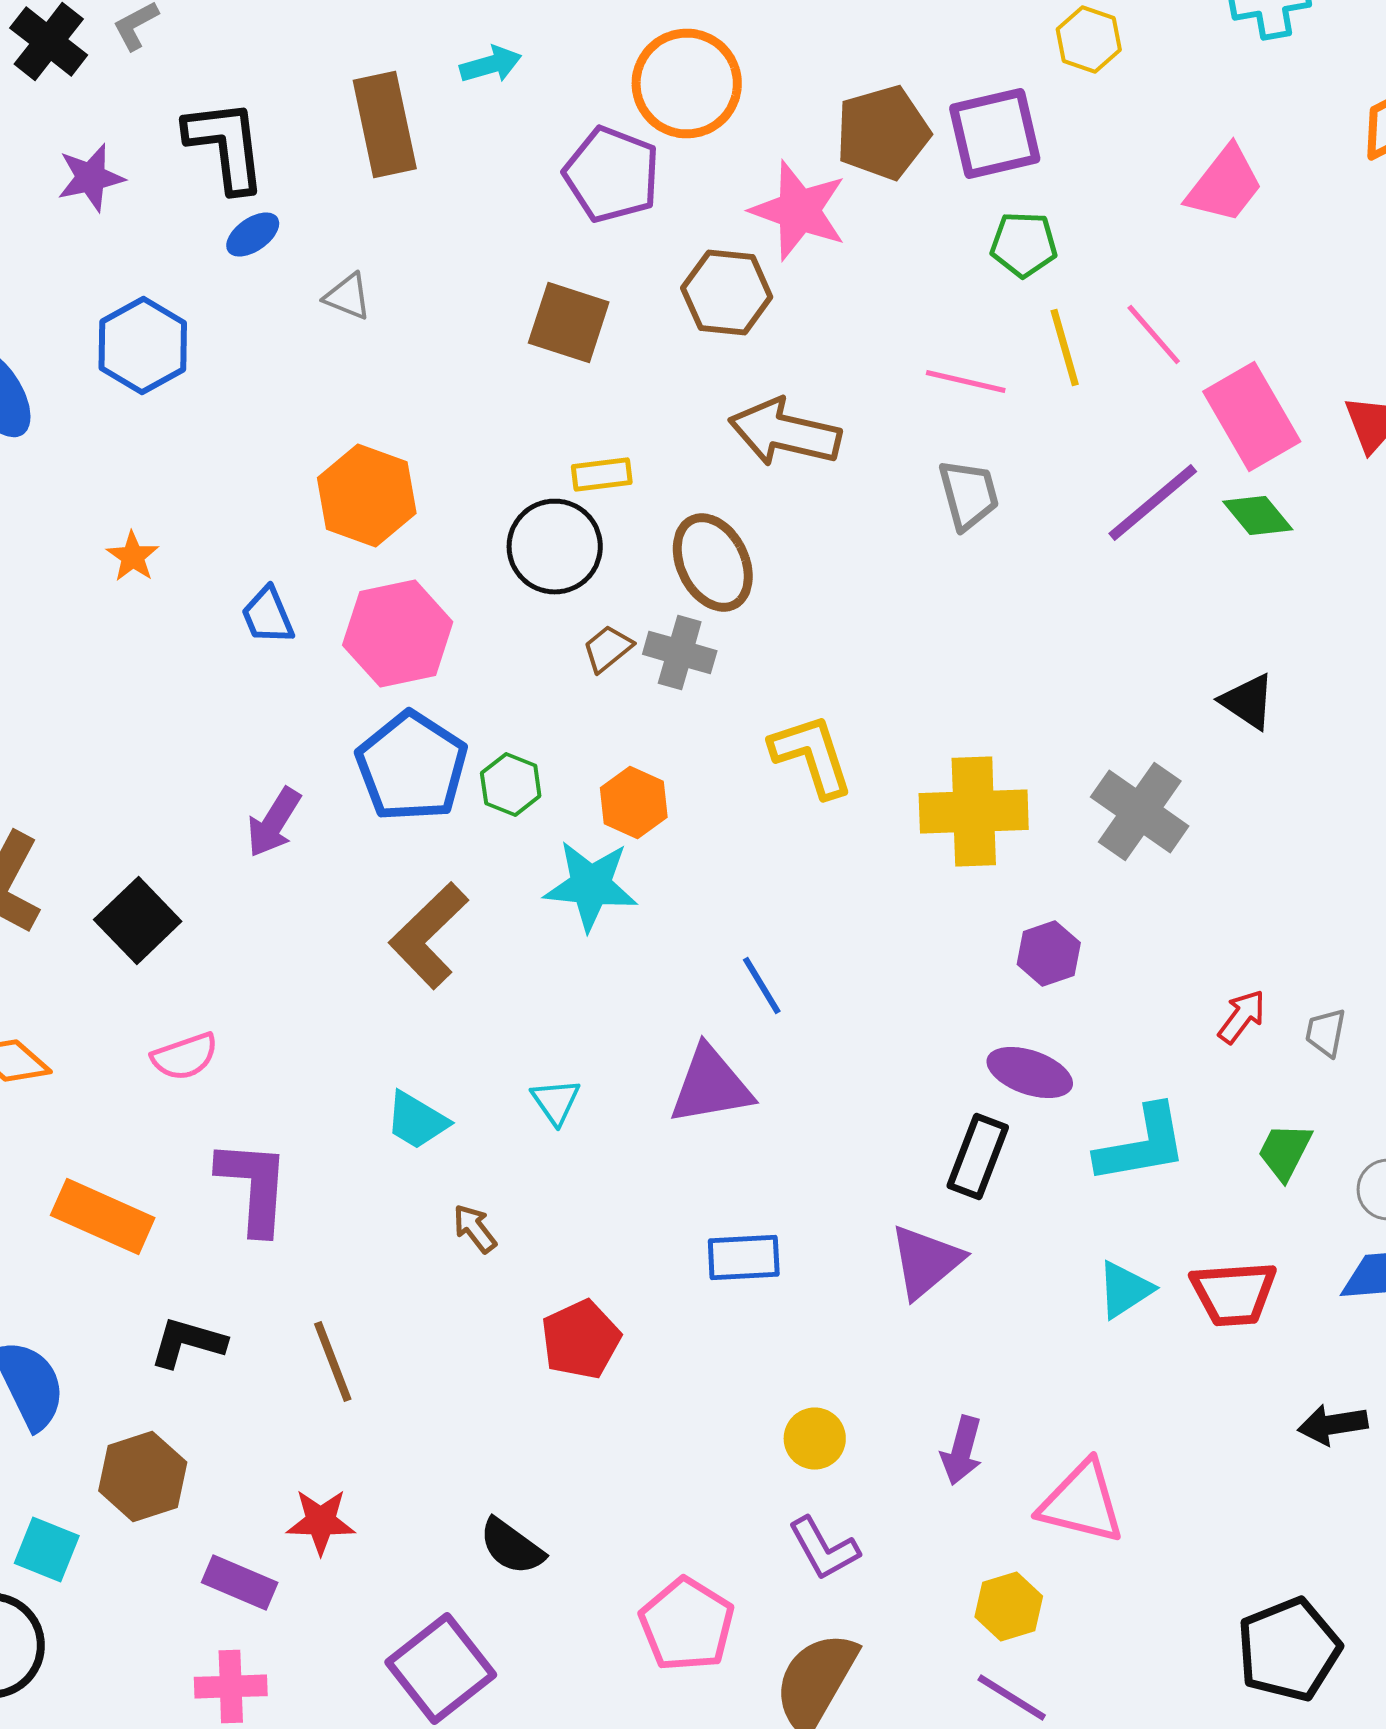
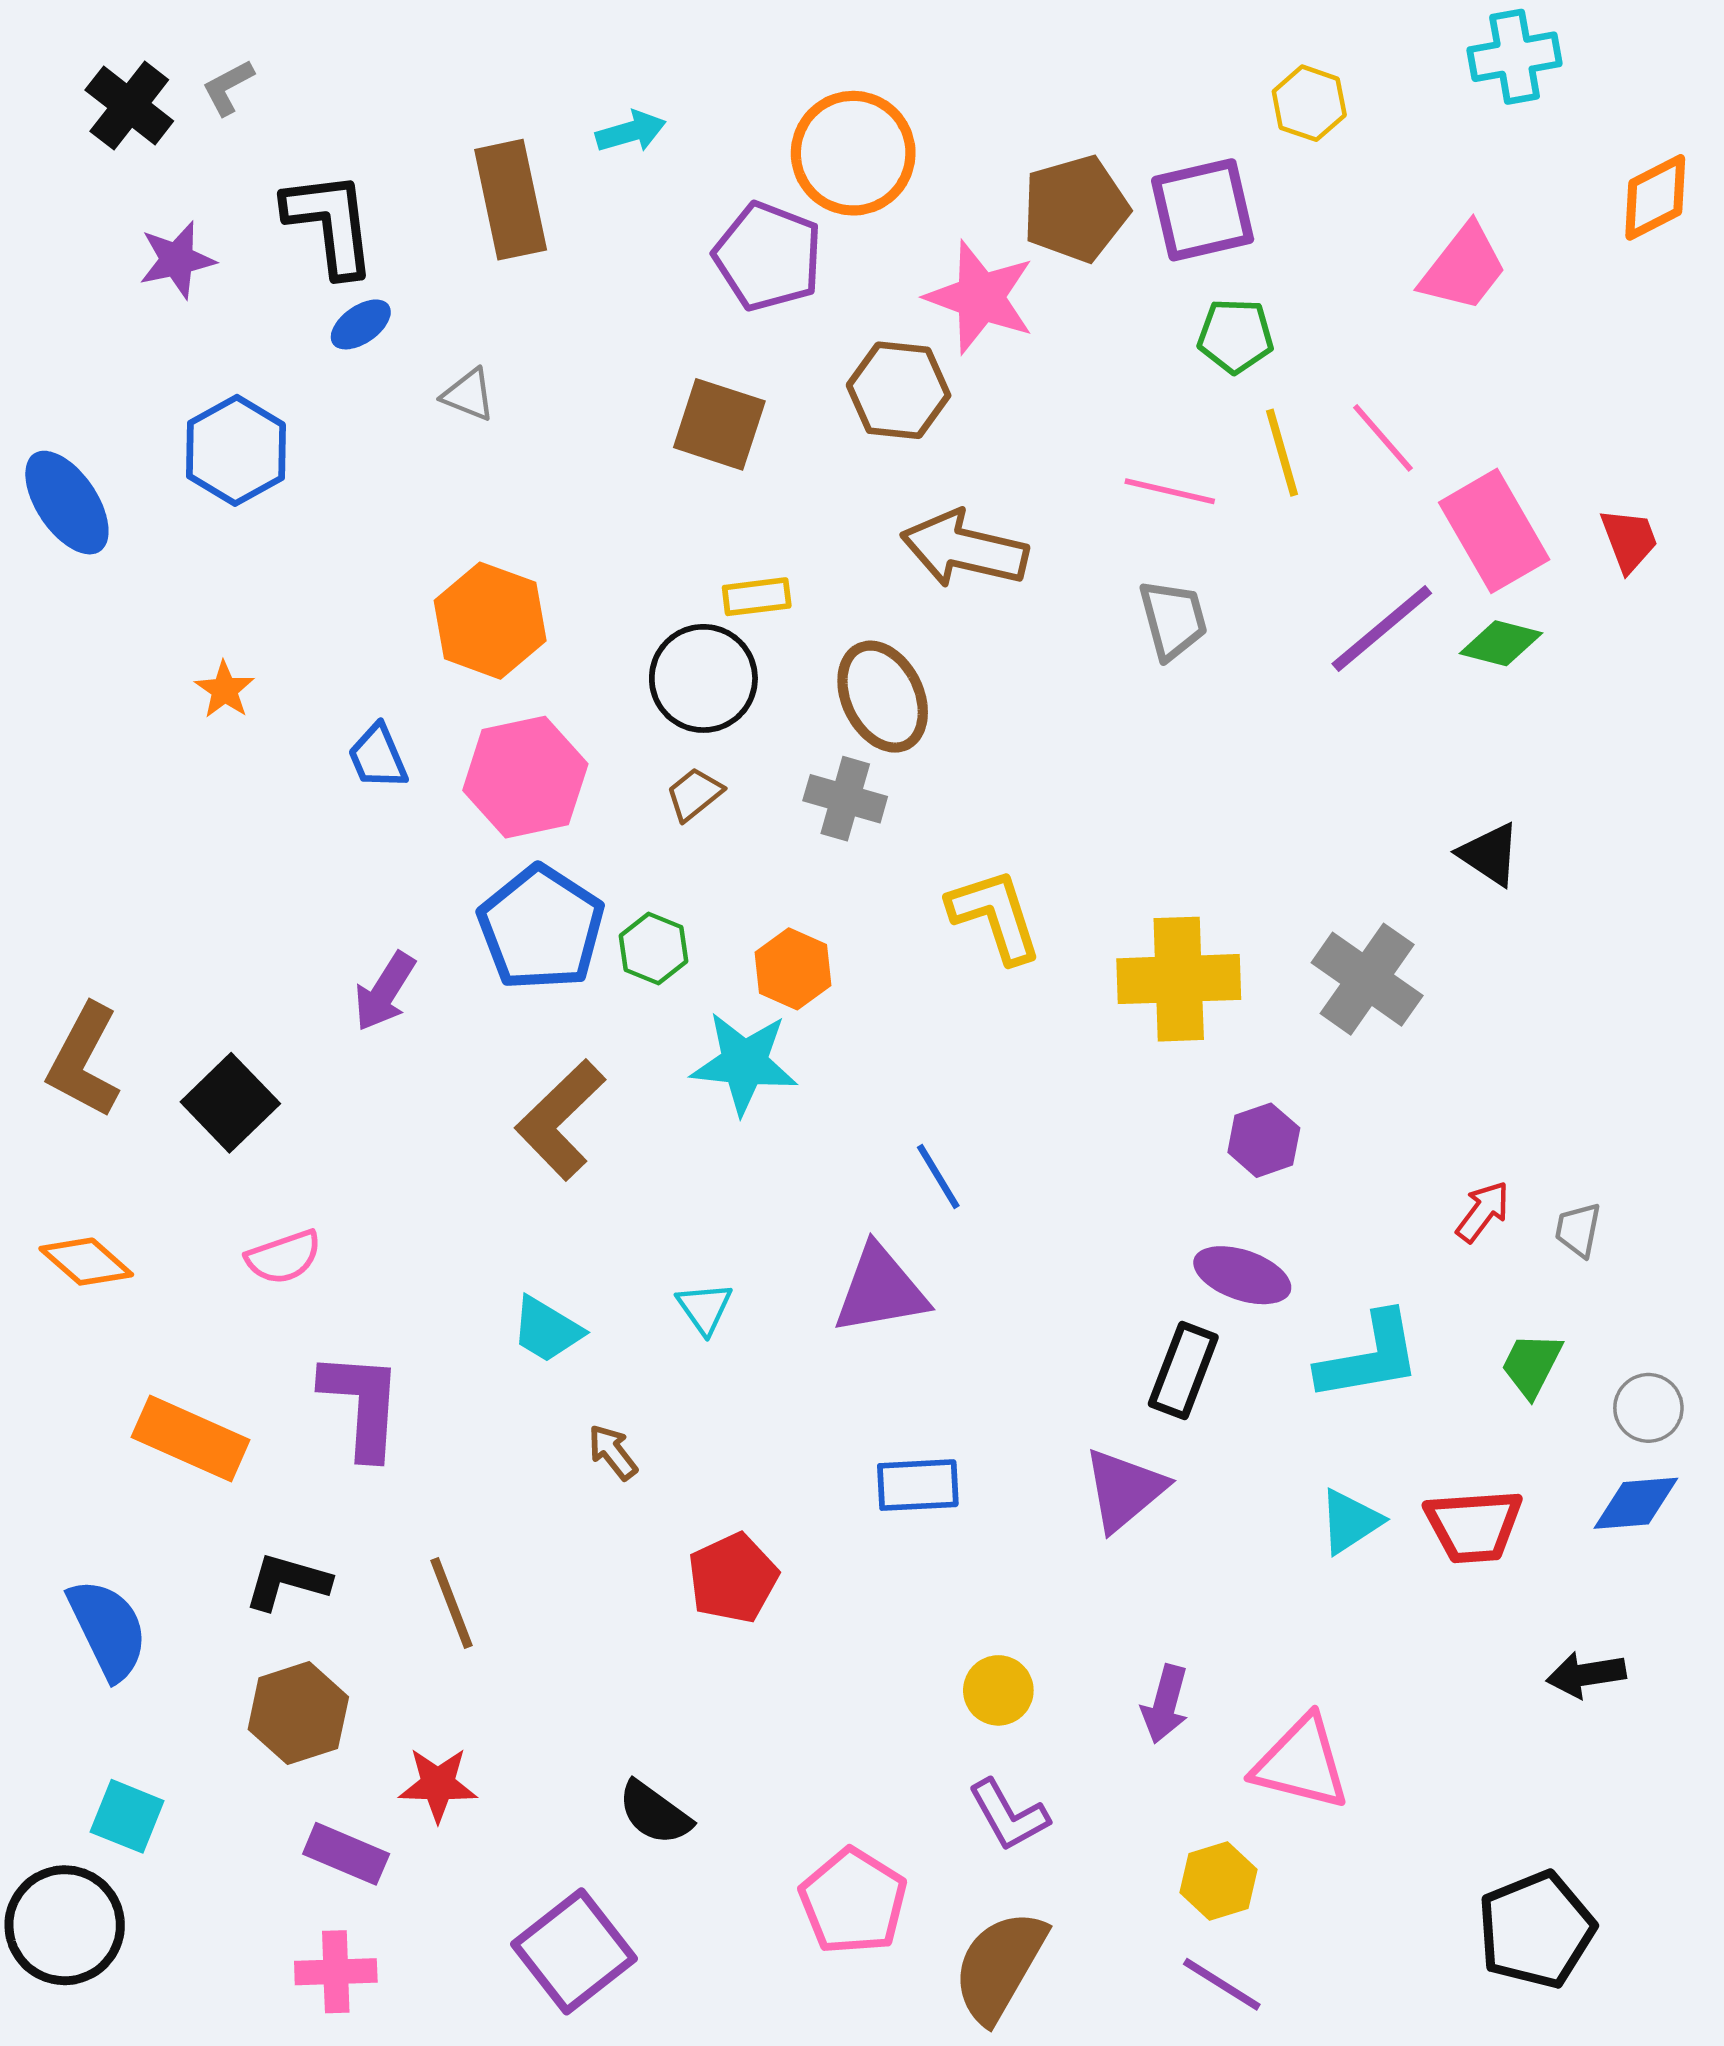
green diamond: (1258, 516) -> (1501, 643), turned -36
brown trapezoid: (608, 648) -> (694, 794), moved
brown hexagon: (143, 1476) -> (298, 1713), moved

